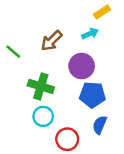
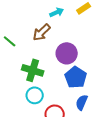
cyan arrow: (90, 34) -> (57, 12), moved
blue pentagon: (92, 95) -> (76, 77), turned 30

